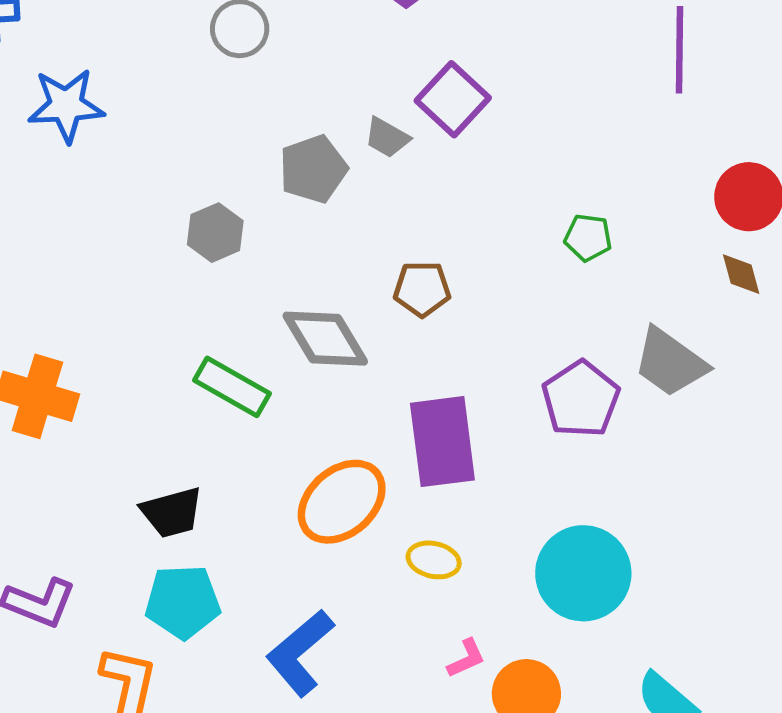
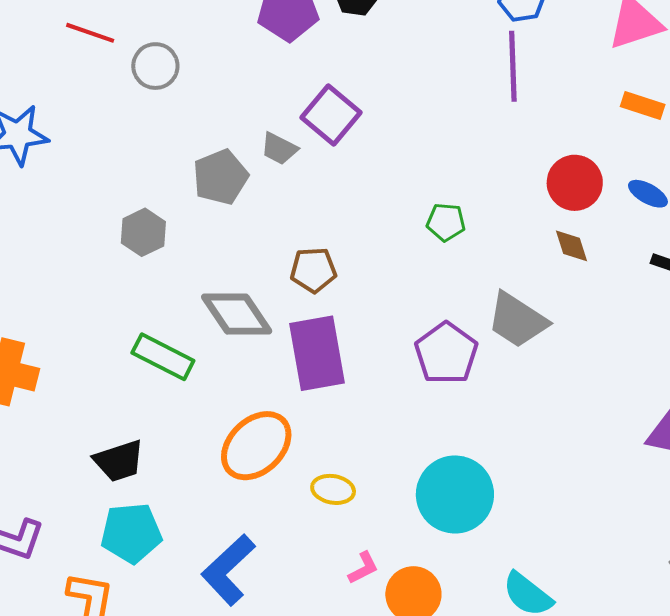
purple rectangle: (442, 442) -> (317, 353), moved

